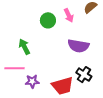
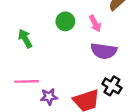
pink arrow: (69, 15) -> (95, 24), moved
green arrow: (24, 47) -> (25, 39), moved

